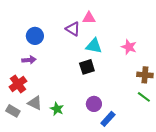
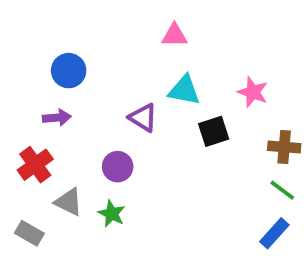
purple triangle: (73, 29) -> (143, 118), moved
black square: (87, 67) -> (214, 131), moved
purple circle: (94, 104) -> (118, 167), moved
gray rectangle: (13, 111) -> (29, 233), moved
blue rectangle: (108, 119) -> (274, 233), moved

